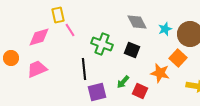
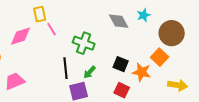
cyan star: (165, 29) -> (144, 15), moved
black square: (132, 50) -> (121, 64), moved
pink trapezoid: (37, 69) -> (15, 81), moved
green arrow: (123, 82) -> (90, 72), moved

